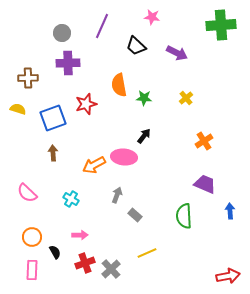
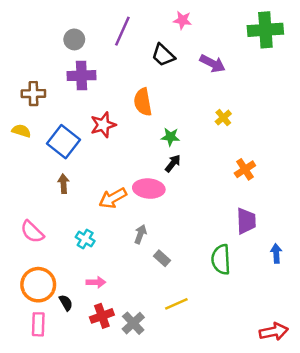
green star: (144, 98) -> (170, 137), moved
blue square: (53, 118) -> (63, 142), turned -32
purple trapezoid: (205, 184) -> (246, 221), turned 65
orange circle: (32, 237) -> (38, 285), size x1.5

